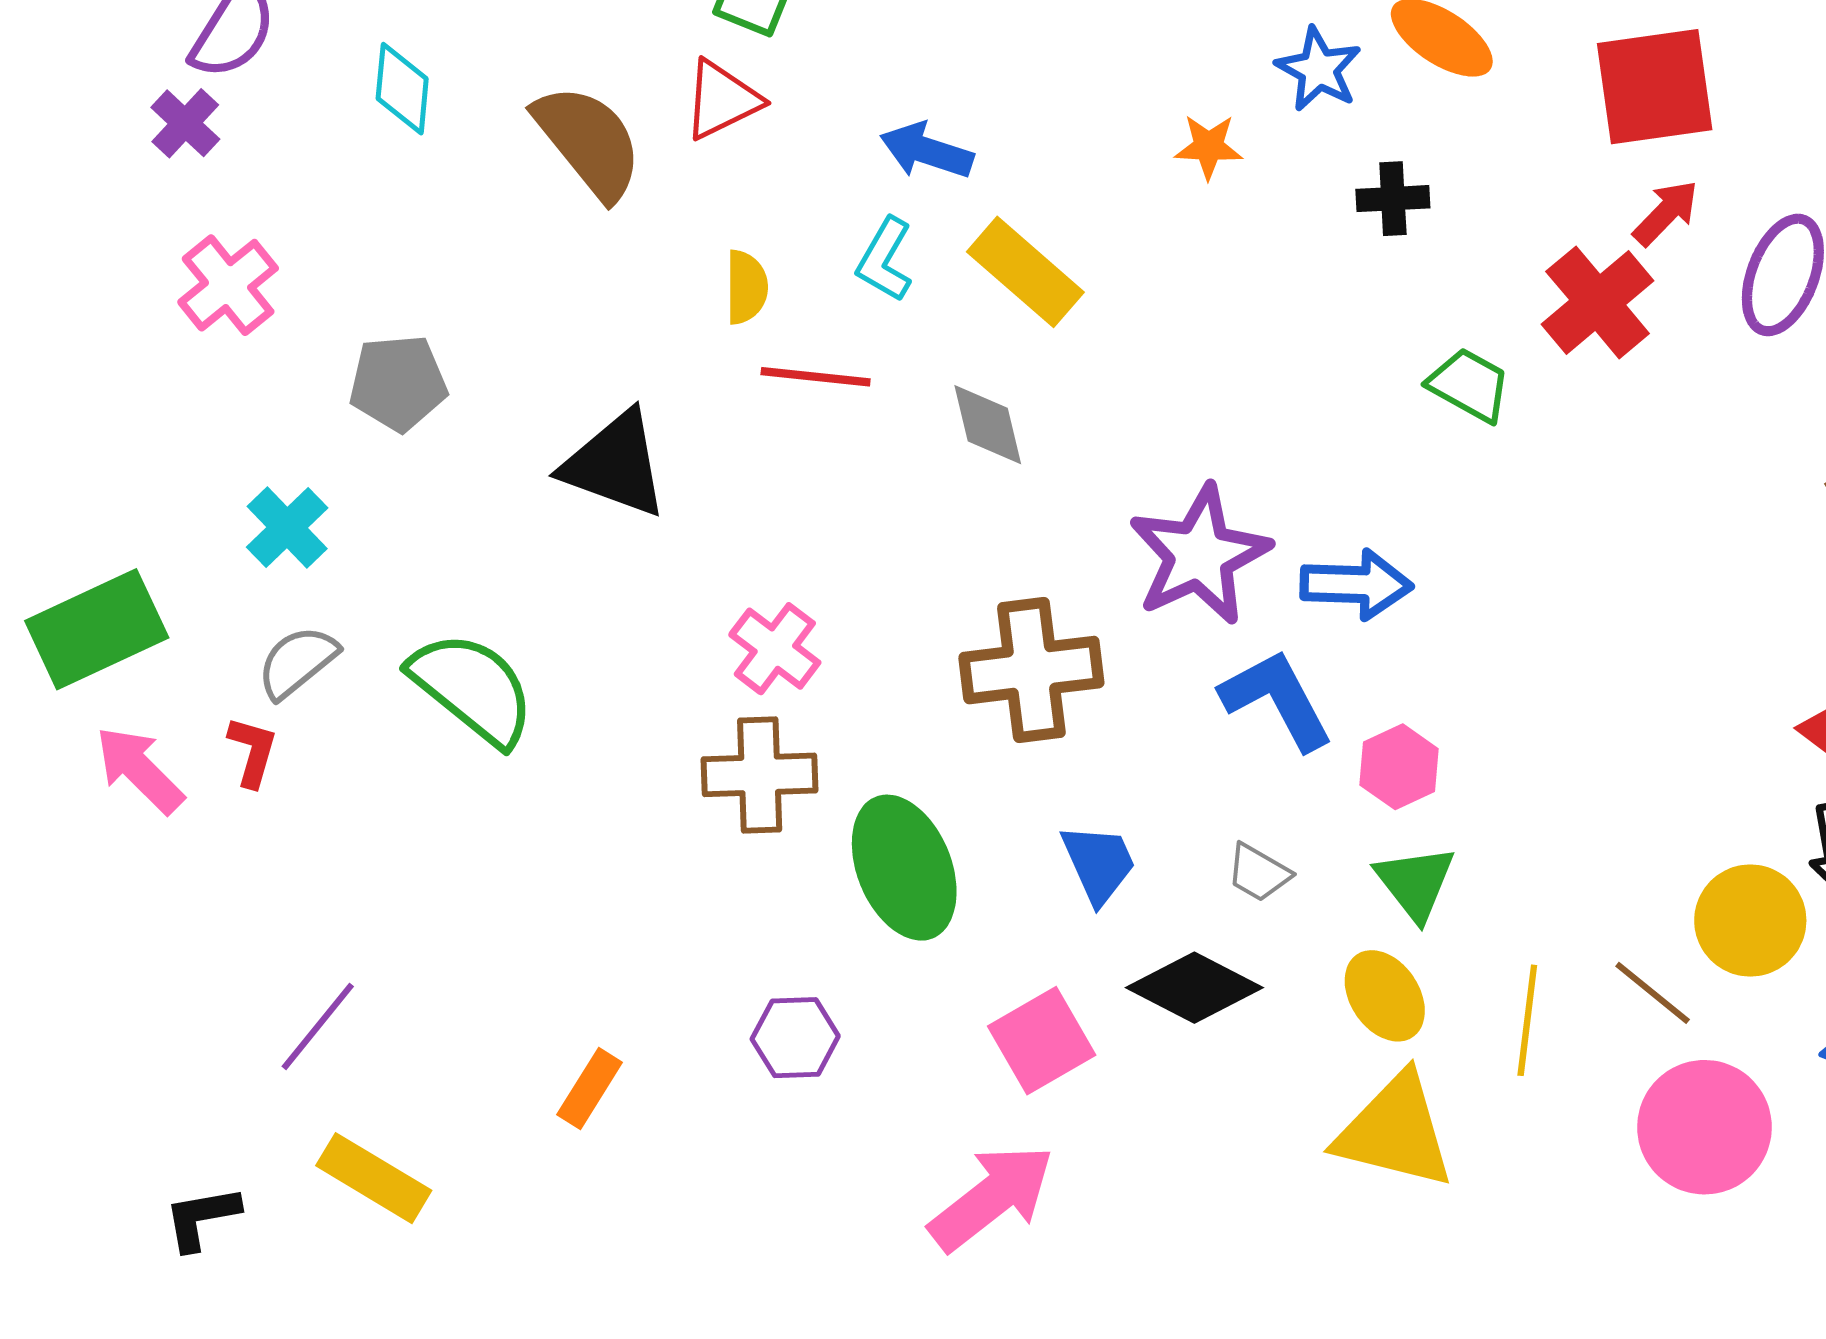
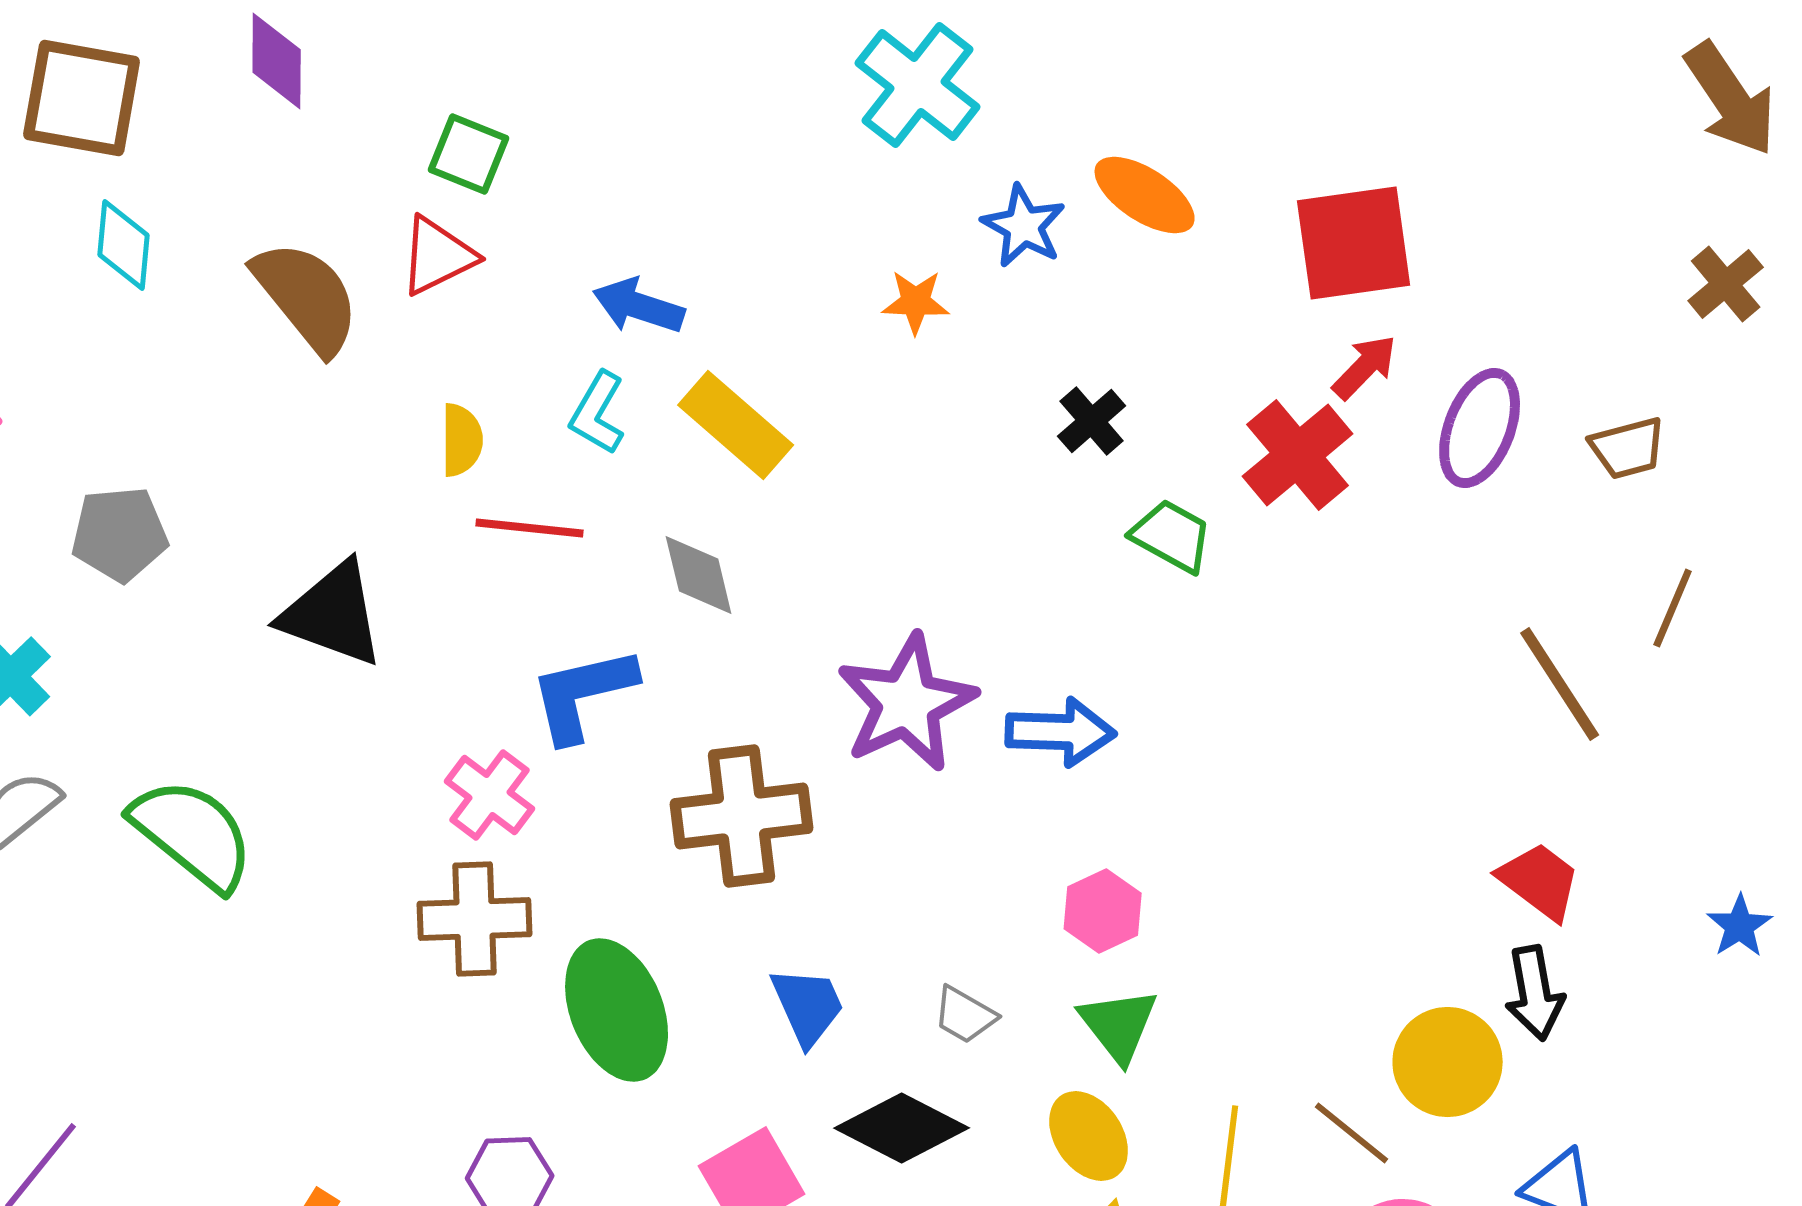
black cross: (1393, 199) -> (1092, 421), moved, turned -38
blue L-shape: (1277, 700) -> (583, 694), moved, turned -75

